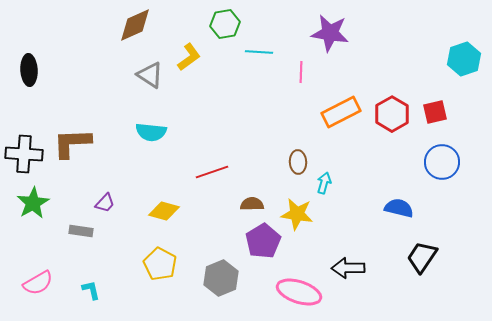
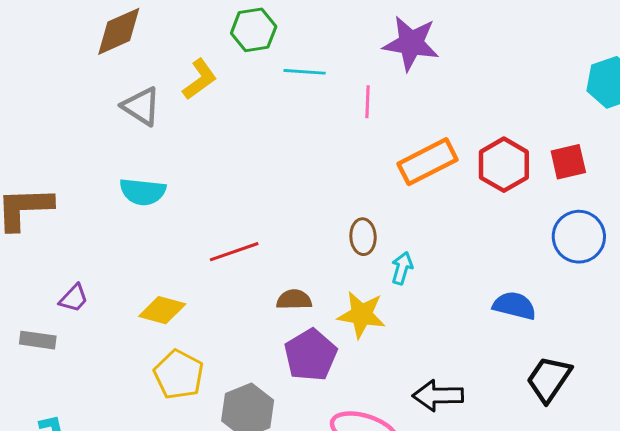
yellow pentagon: (160, 264) -> (179, 375), moved

